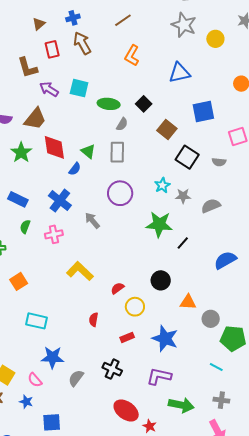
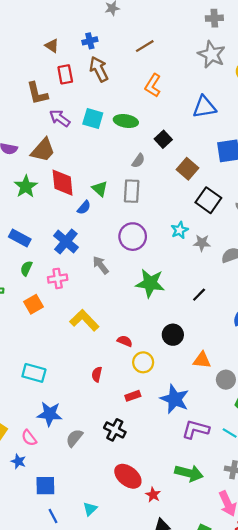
brown triangle: (39, 24) -> (52, 46), turned -48
green ellipse: (109, 104) -> (126, 121), moved
green star: (159, 224) -> (150, 283), moved
orange square: (19, 281) -> (34, 304), moved
red semicircle: (117, 288) -> (125, 341), turned 56
purple L-shape: (159, 376) -> (196, 429), moved

